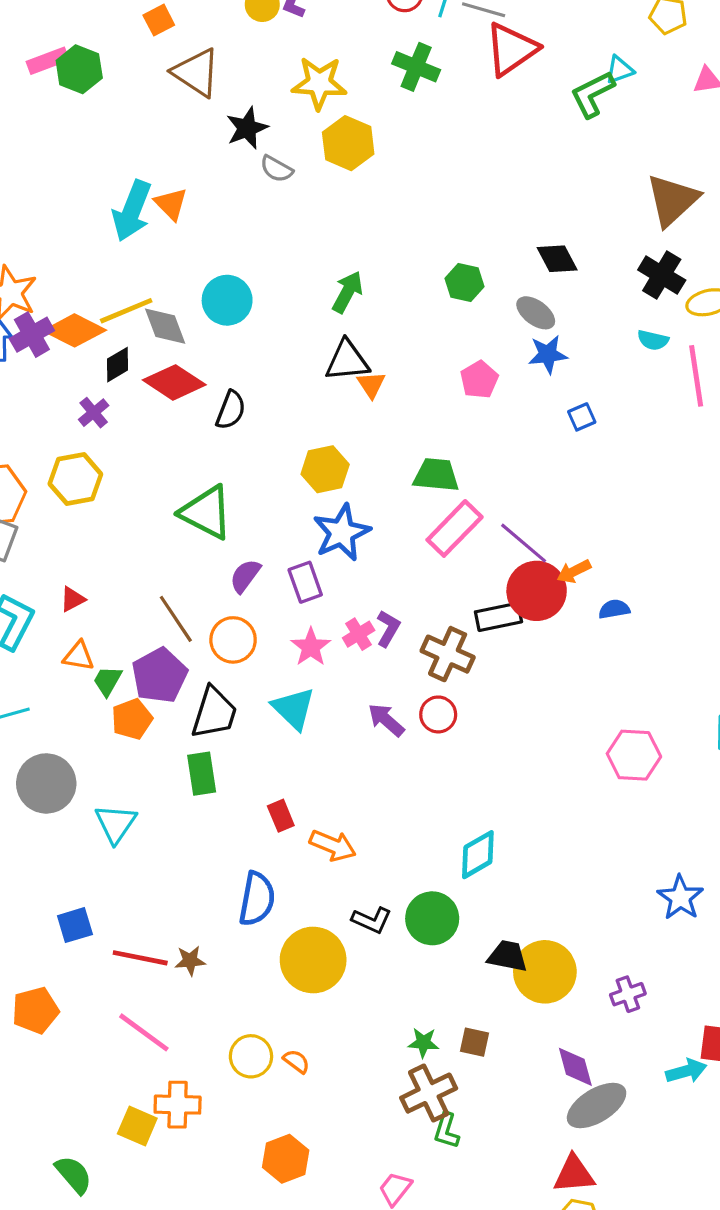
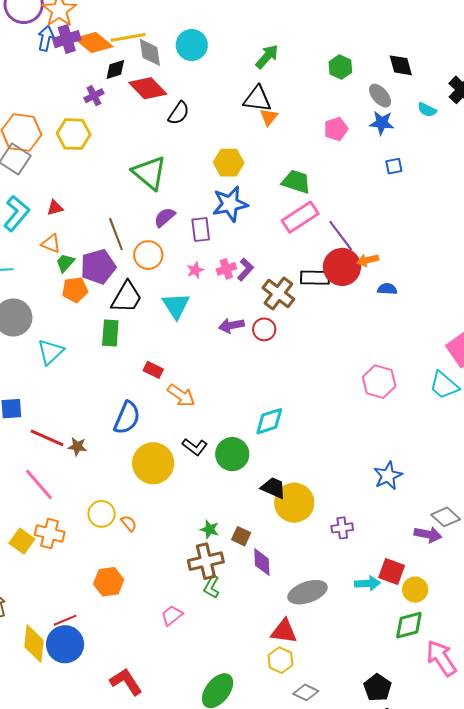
cyan semicircle: (653, 340) -> (427, 110), moved
pink star: (311, 647) -> (195, 270), size x0.7
purple arrow: (386, 720) -> (231, 326), turned -65
red rectangle: (281, 816) -> (153, 370), turned -54
purple diamond: (575, 1067) -> (262, 562), moved

